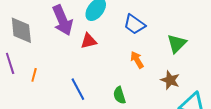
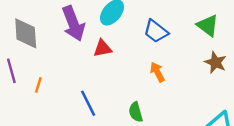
green triangle: (177, 44) -> (208, 25), moved, turned -40
brown star: (170, 80) -> (215, 62), moved

